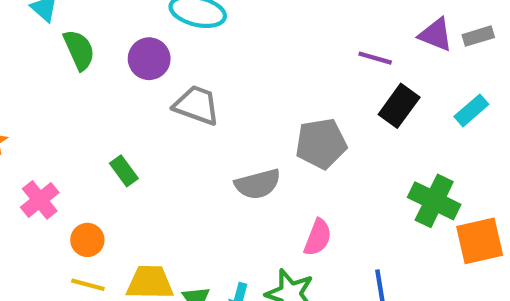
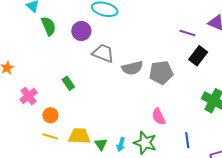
gray semicircle: (258, 184) -> (132, 68), moved
pink semicircle: (318, 237) -> (159, 117), turned 132

